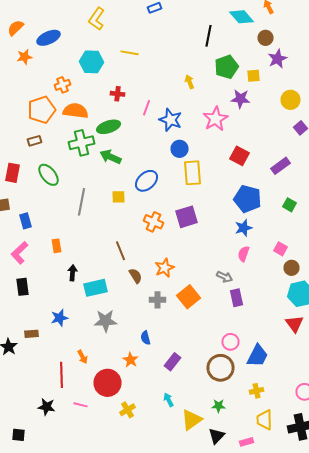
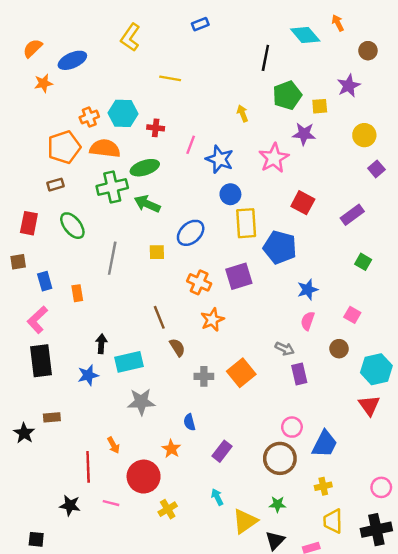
brown circle: (266, 38) -> (368, 51), moved
cyan hexagon: (92, 62) -> (123, 113), moved
blue pentagon: (248, 199) -> (280, 247), moved
orange rectangle: (56, 246) -> (77, 293), moved
orange star: (164, 268) -> (212, 320), moved
brown circle: (292, 268) -> (339, 349), moved
black rectangle: (22, 287) -> (41, 361), size x1.5
blue star: (60, 318) -> (88, 375), moved

